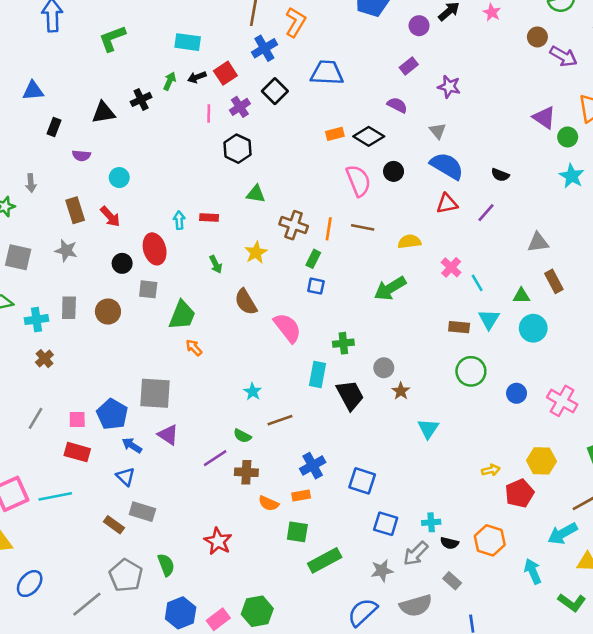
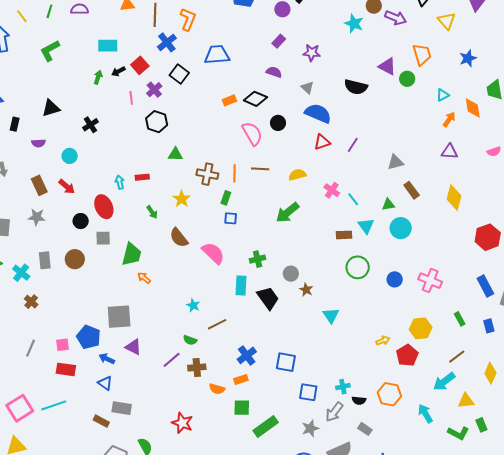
black cross: (141, 99) -> (90, 125), moved
black semicircle: (500, 175) -> (356, 87), moved, size x1.6
cyan star: (572, 176) -> (354, 24), moved
cyan cross: (36, 320) -> (21, 273), turned -36

